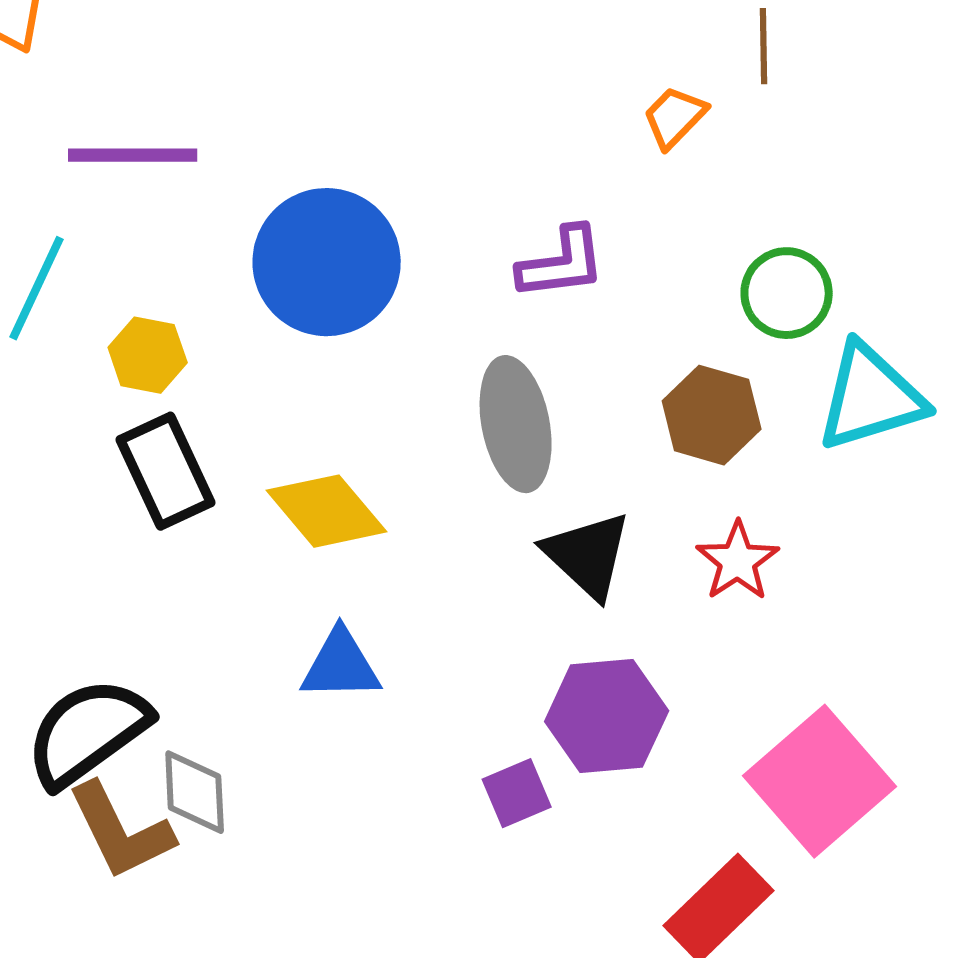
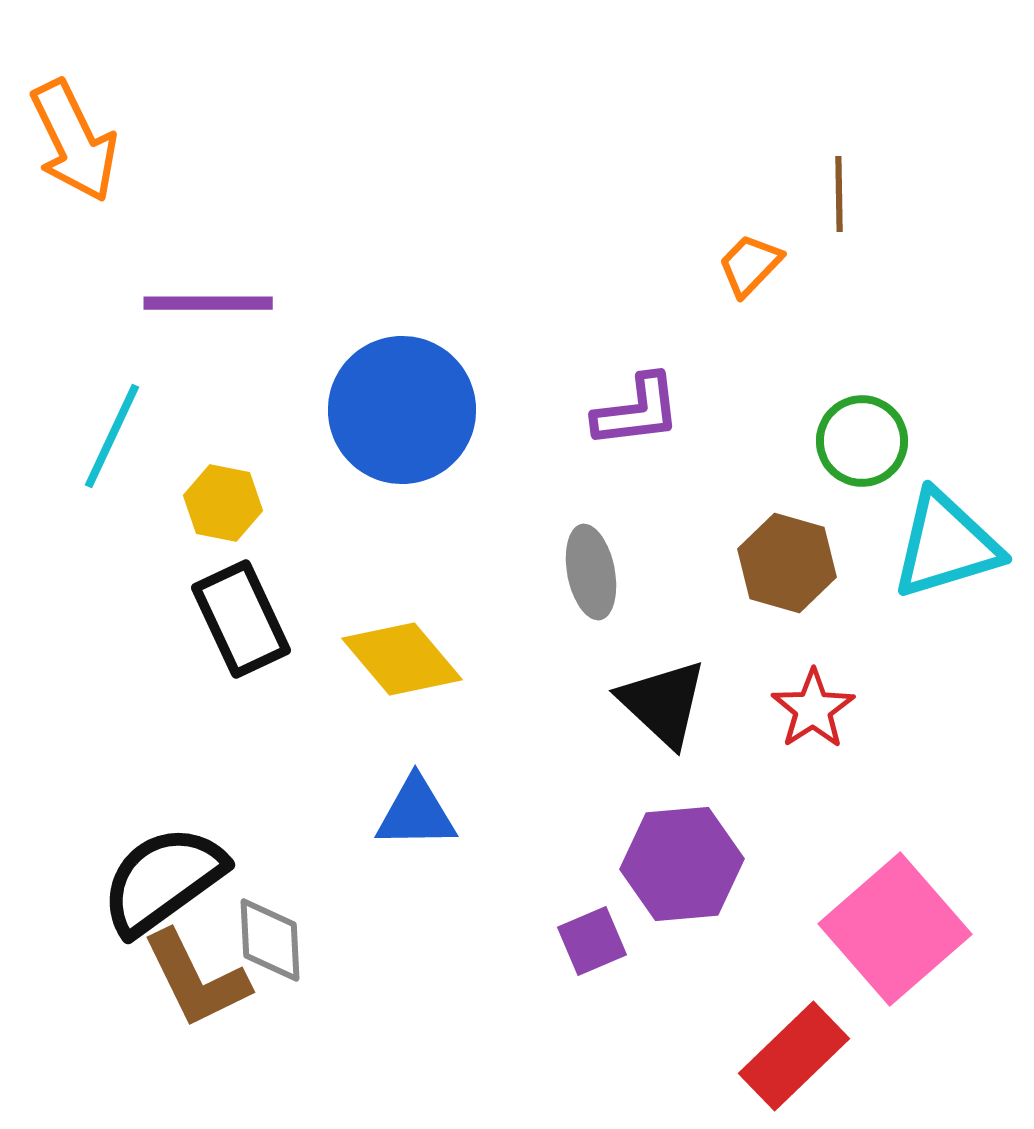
gray ellipse: (516, 424) -> (591, 572), size x0.7

